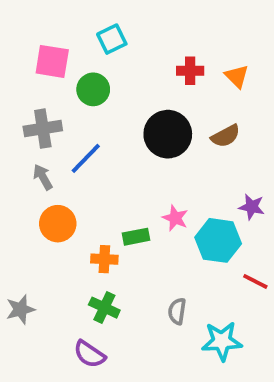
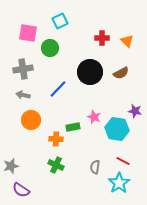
blue line: (86, 158) -> (58, 89), moved
gray arrow: (43, 177) -> (23, 95), turned -48
red line: (255, 281) -> (123, 161), moved
cyan star: (222, 341) -> (119, 183), turned -30
purple semicircle: (89, 354) -> (21, 190), moved

